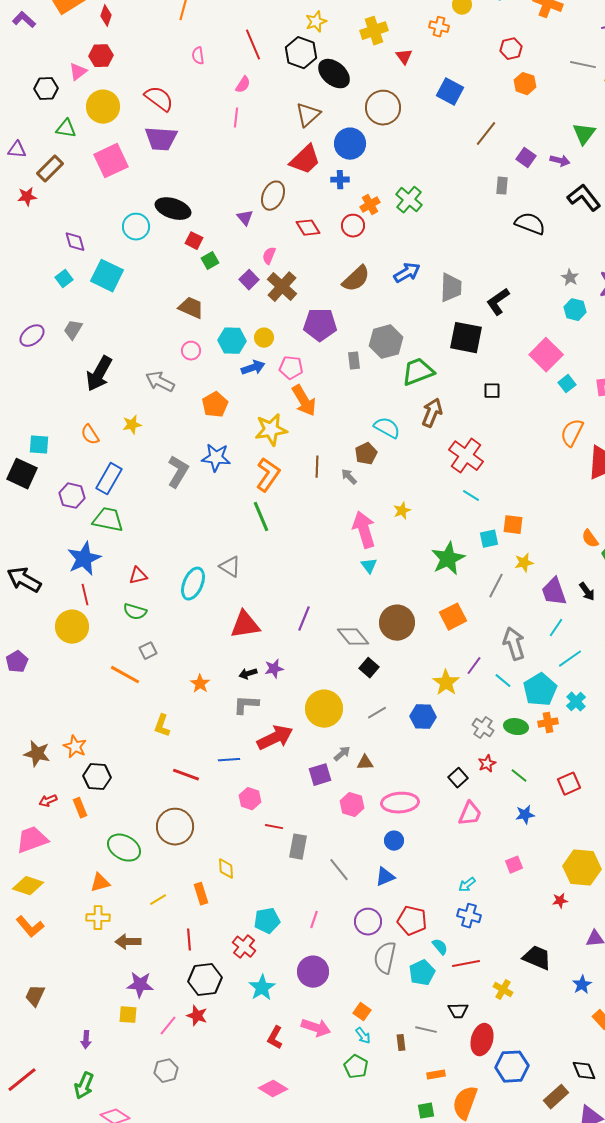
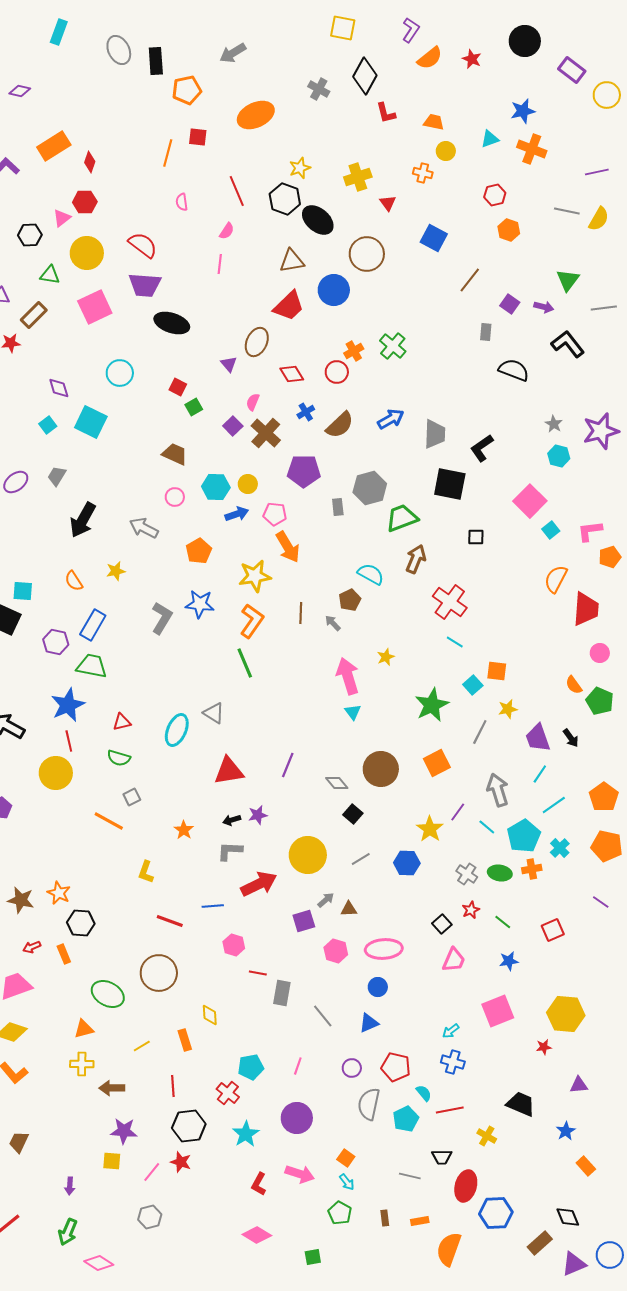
brown triangle: (308, 115) -> (292, 261), turned 32
blue cross: (340, 180) -> (306, 412), moved, turned -30
black ellipse: (173, 209) -> (172, 323), moved
cyan square: (489, 539) -> (473, 685), turned -30
gray diamond: (353, 637) -> (337, 783), size x0.7
pink square: (514, 865) -> (498, 1011), size x1.8
purple circle: (368, 922) -> (352, 1068), size x0.7
brown rectangle: (401, 1043) -> (385, 1218), moved
green square: (426, 1111) -> (313, 1257), moved

